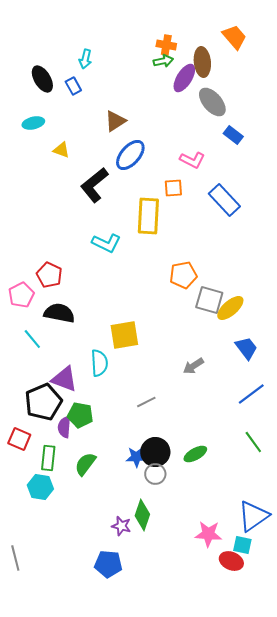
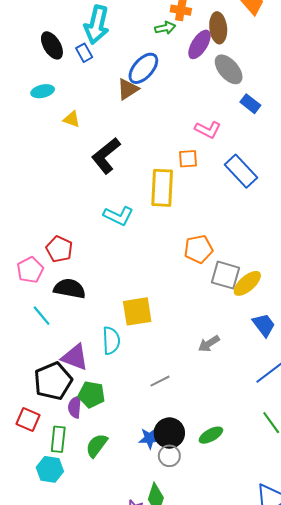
cyan arrow: (85, 59) -> (97, 25), size x1.8
green arrow: (163, 61) -> (165, 28), moved
blue ellipse: (130, 155) -> (143, 68), moved

